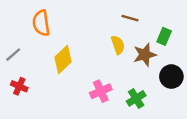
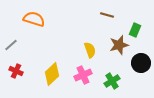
orange semicircle: (41, 23) -> (34, 19), turned 115
yellow semicircle: (118, 45) -> (90, 50), moved
yellow diamond: (63, 60) -> (52, 74), moved

